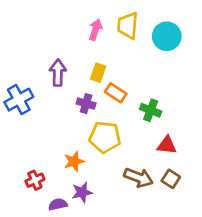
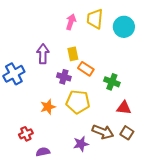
yellow rectangle: (98, 73) -> (73, 54), turned -32
orange star: (74, 161) -> (48, 107), moved
purple star: (82, 192) -> (81, 144), moved

